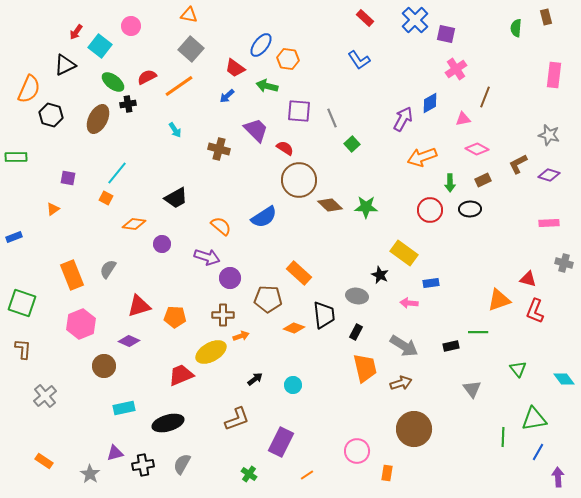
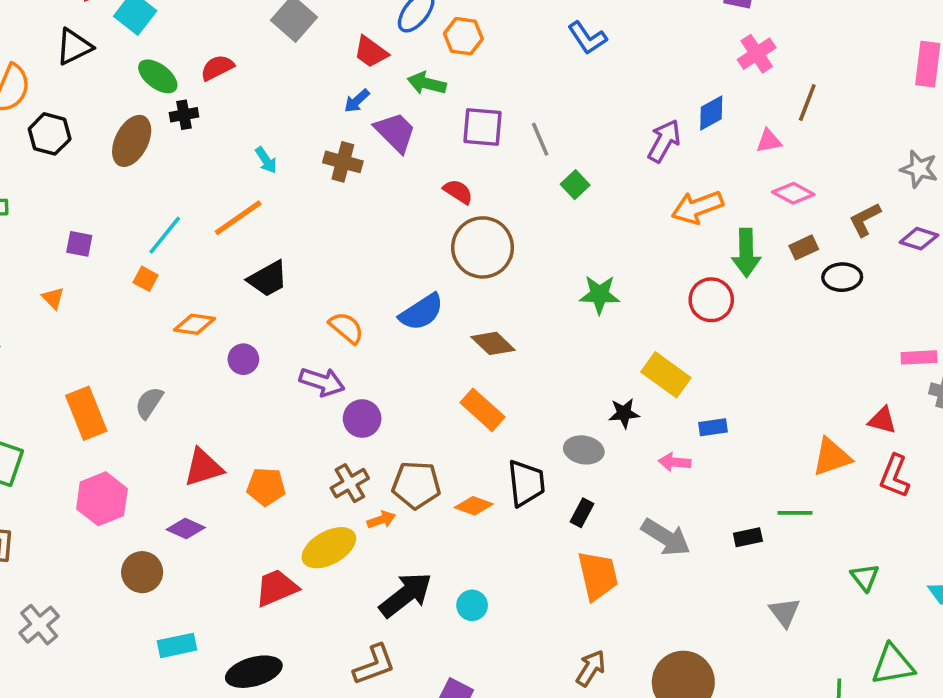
orange line: (179, 86) -> (238, 218), moved
purple trapezoid: (256, 130) -> (395, 132), moved
brown cross: (219, 149) -> (343, 162), moved
green arrow: (450, 183) -> (746, 253), size x1.5
brown diamond: (330, 205) -> (493, 343), moved
orange triangle: (53, 209) -> (53, 298), turned -40
black ellipse: (470, 209) -> (842, 277), moved
pink rectangle: (549, 223) -> (919, 357), moved
black star: (380, 275) -> (624, 413), turned -30
brown pentagon: (268, 299) -> (416, 485), moved
brown cross: (223, 315) -> (350, 483), turned -30
black arrow: (255, 379) -> (406, 595), size x2.0
brown arrow: (401, 383) -> (591, 668), moved, turned -40

